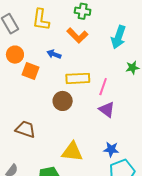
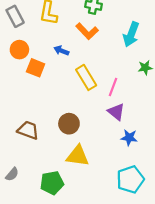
yellow rectangle: (78, 78) -> (86, 77), turned 60
brown circle: (63, 101) -> (69, 124), moved
blue star: (111, 149) -> (129, 138), moved

